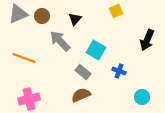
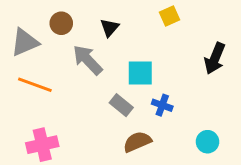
gray triangle: (18, 14) -> (25, 42), moved
cyan square: (96, 50) -> (140, 73), turned -30
blue cross: (119, 71) -> (162, 105), moved
brown semicircle: (81, 95) -> (137, 142), moved

